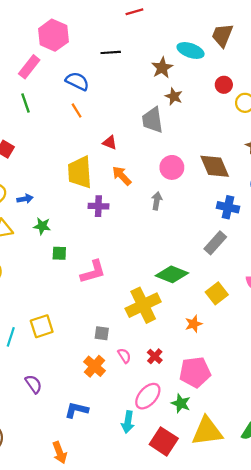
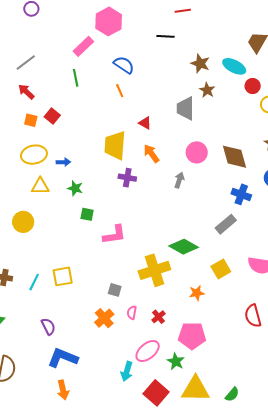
cyan ellipse: (191, 50) -> (234, 66), moved
black line: (111, 52) -> (166, 36), moved
brown star: (162, 68) -> (200, 63), turned -30
pink semicircle: (124, 356) -> (132, 313), turned -144
blue L-shape: (76, 410) -> (63, 358), moved, size x1.4

